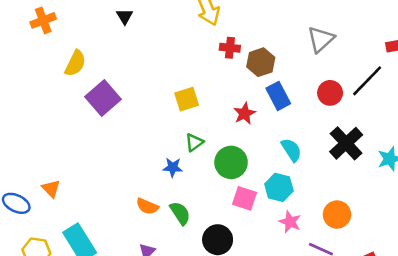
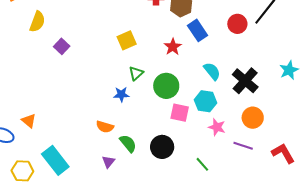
purple square: (103, 98) -> (62, 46), size x0.6
black cross: (346, 143) -> (245, 81), moved
green semicircle: (180, 213) -> (128, 143), moved

